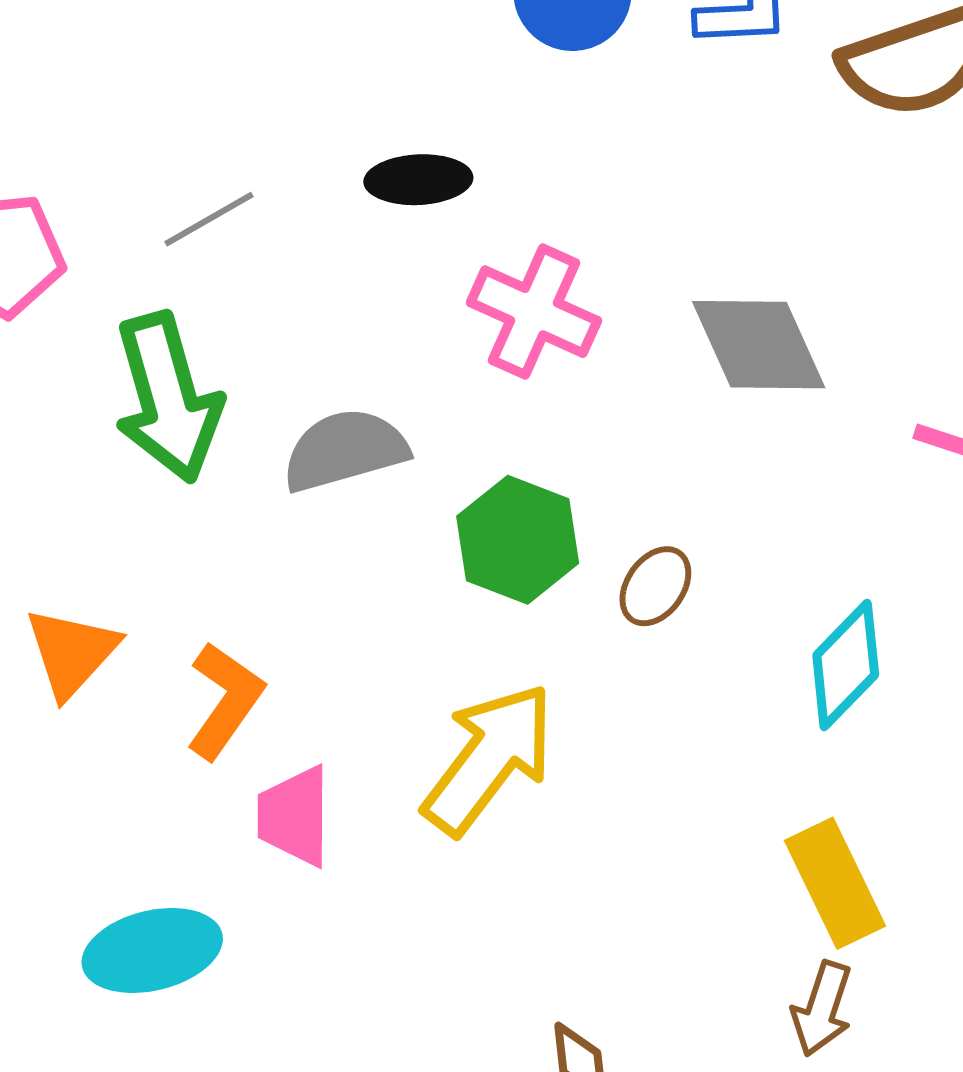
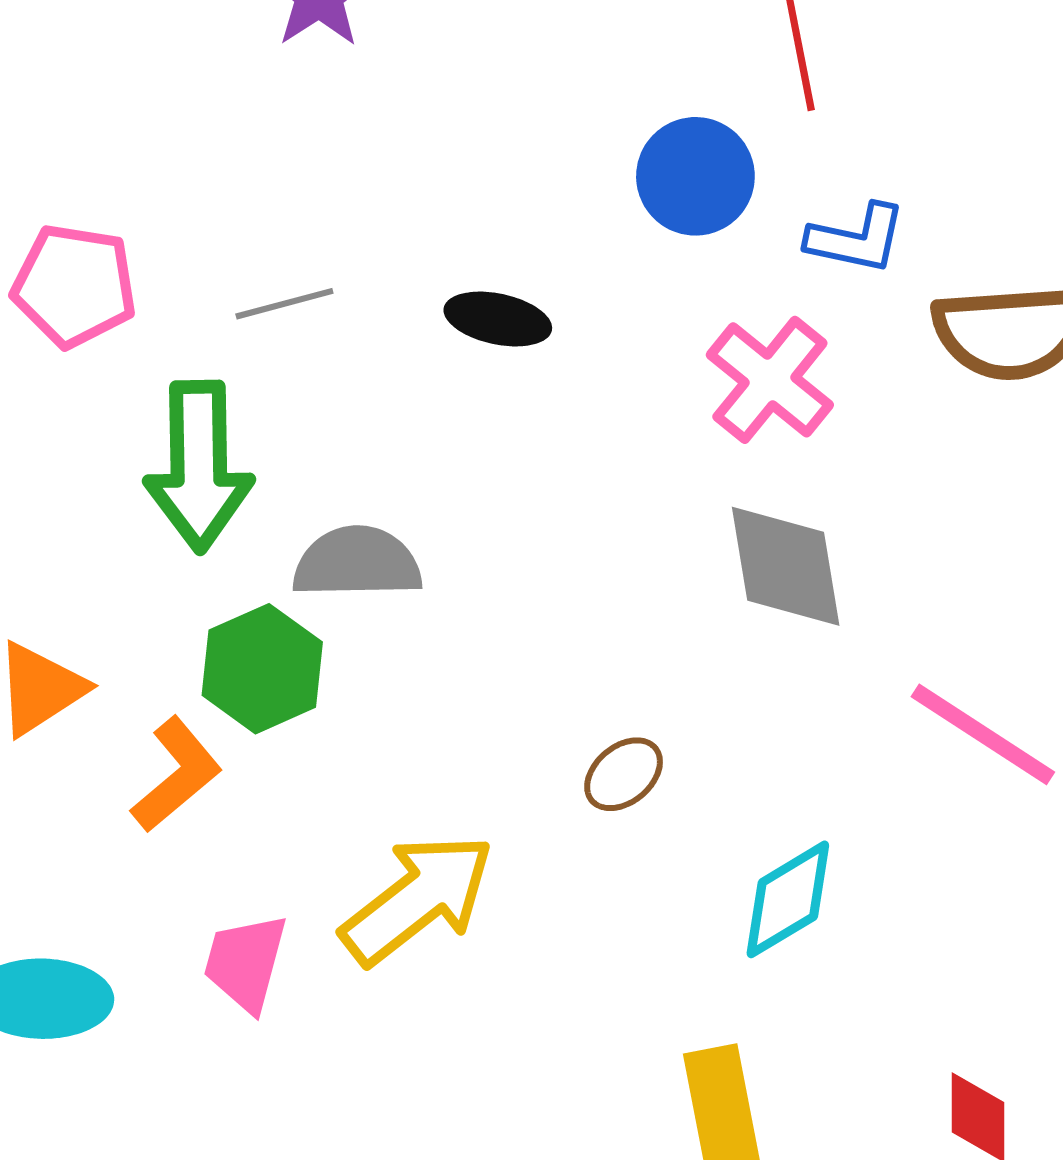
pink cross: (534, 312) -> (770, 380), moved
green hexagon: (518, 540) -> (262, 669), moved
pink trapezoid: (294, 816) -> (245, 963), moved

